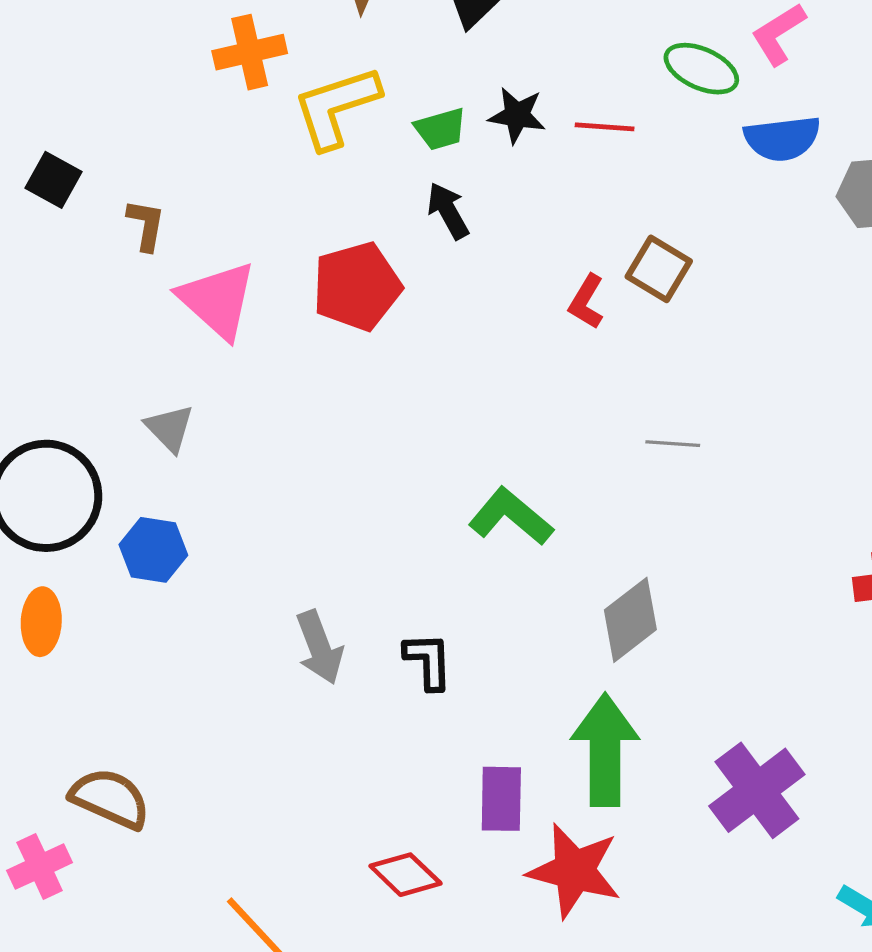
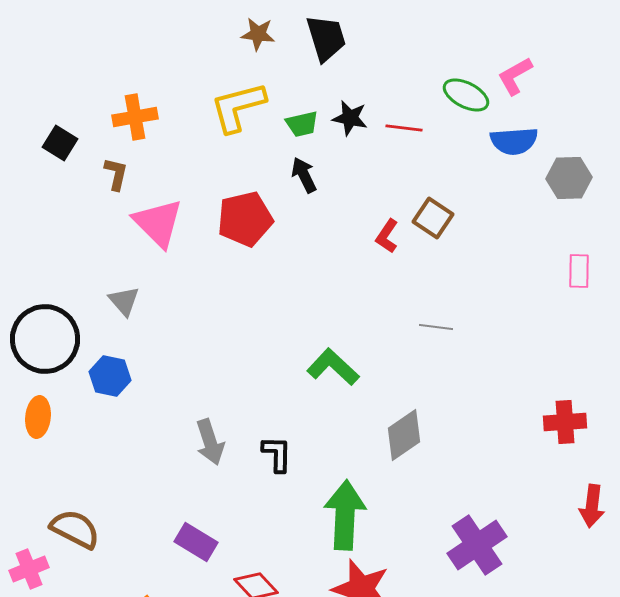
orange cross: (250, 52) -> (135, 117), moved
green arrow: (605, 750) -> (345, 515), moved
purple rectangle: (501, 799) -> (196, 542), moved, turned -63

